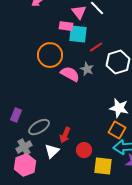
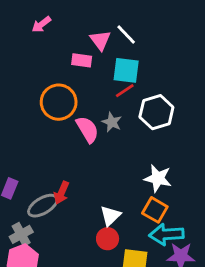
cyan square: (78, 34) -> (126, 70), moved
pink semicircle: (70, 74) -> (87, 129), turned 30
red arrow: (65, 135) -> (61, 193), moved
white triangle: (52, 151) -> (110, 216), moved

